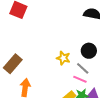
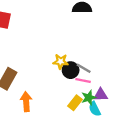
black circle: (89, 51) -> (71, 70), moved

